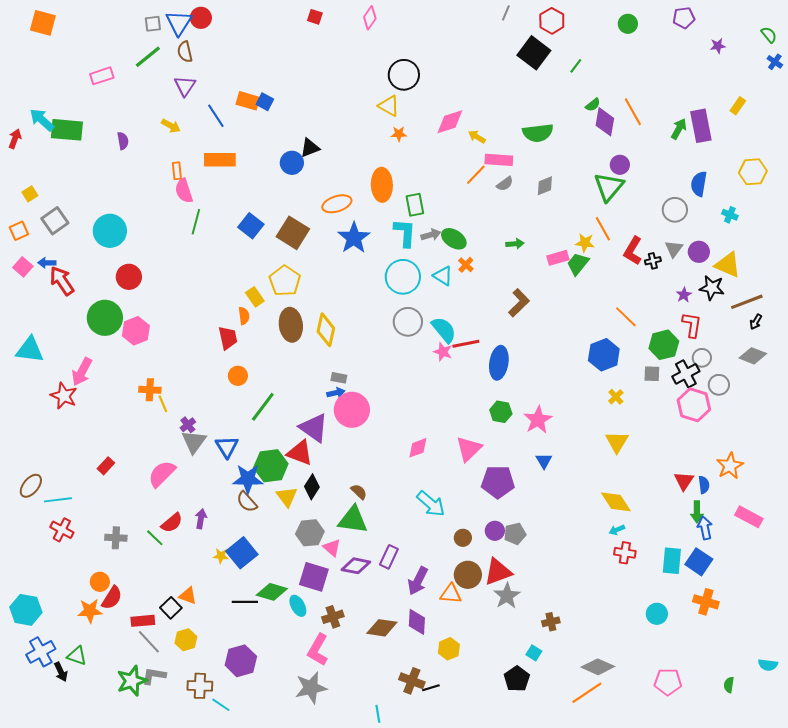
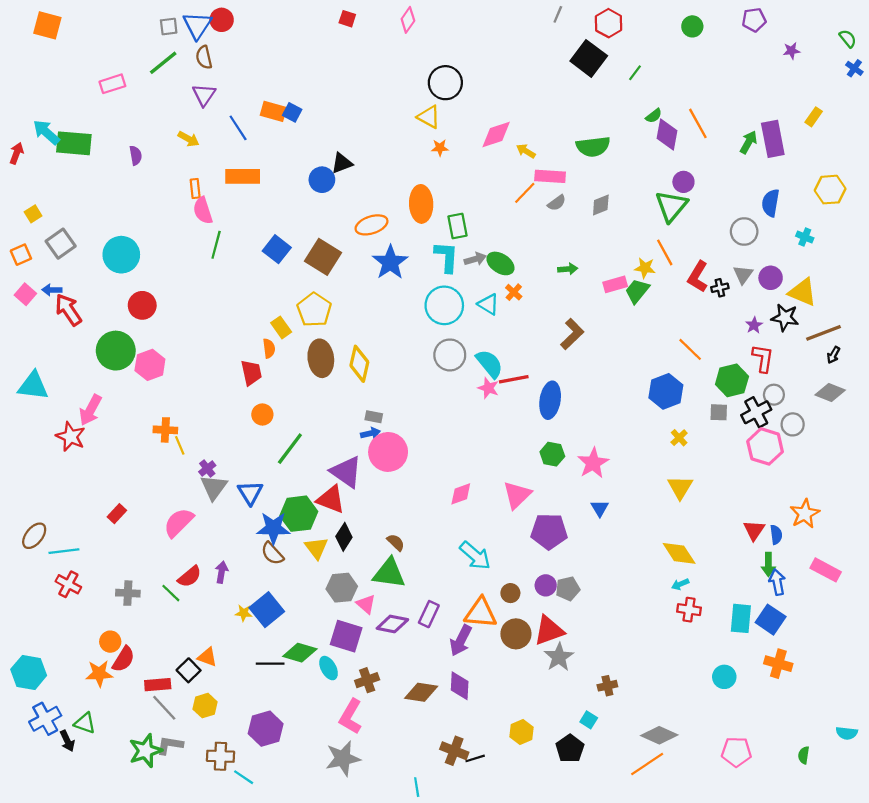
orange triangle: (451, 594) -> (481, 613), moved, size x1.4
yellow hexagon: (449, 649) -> (521, 732), moved

